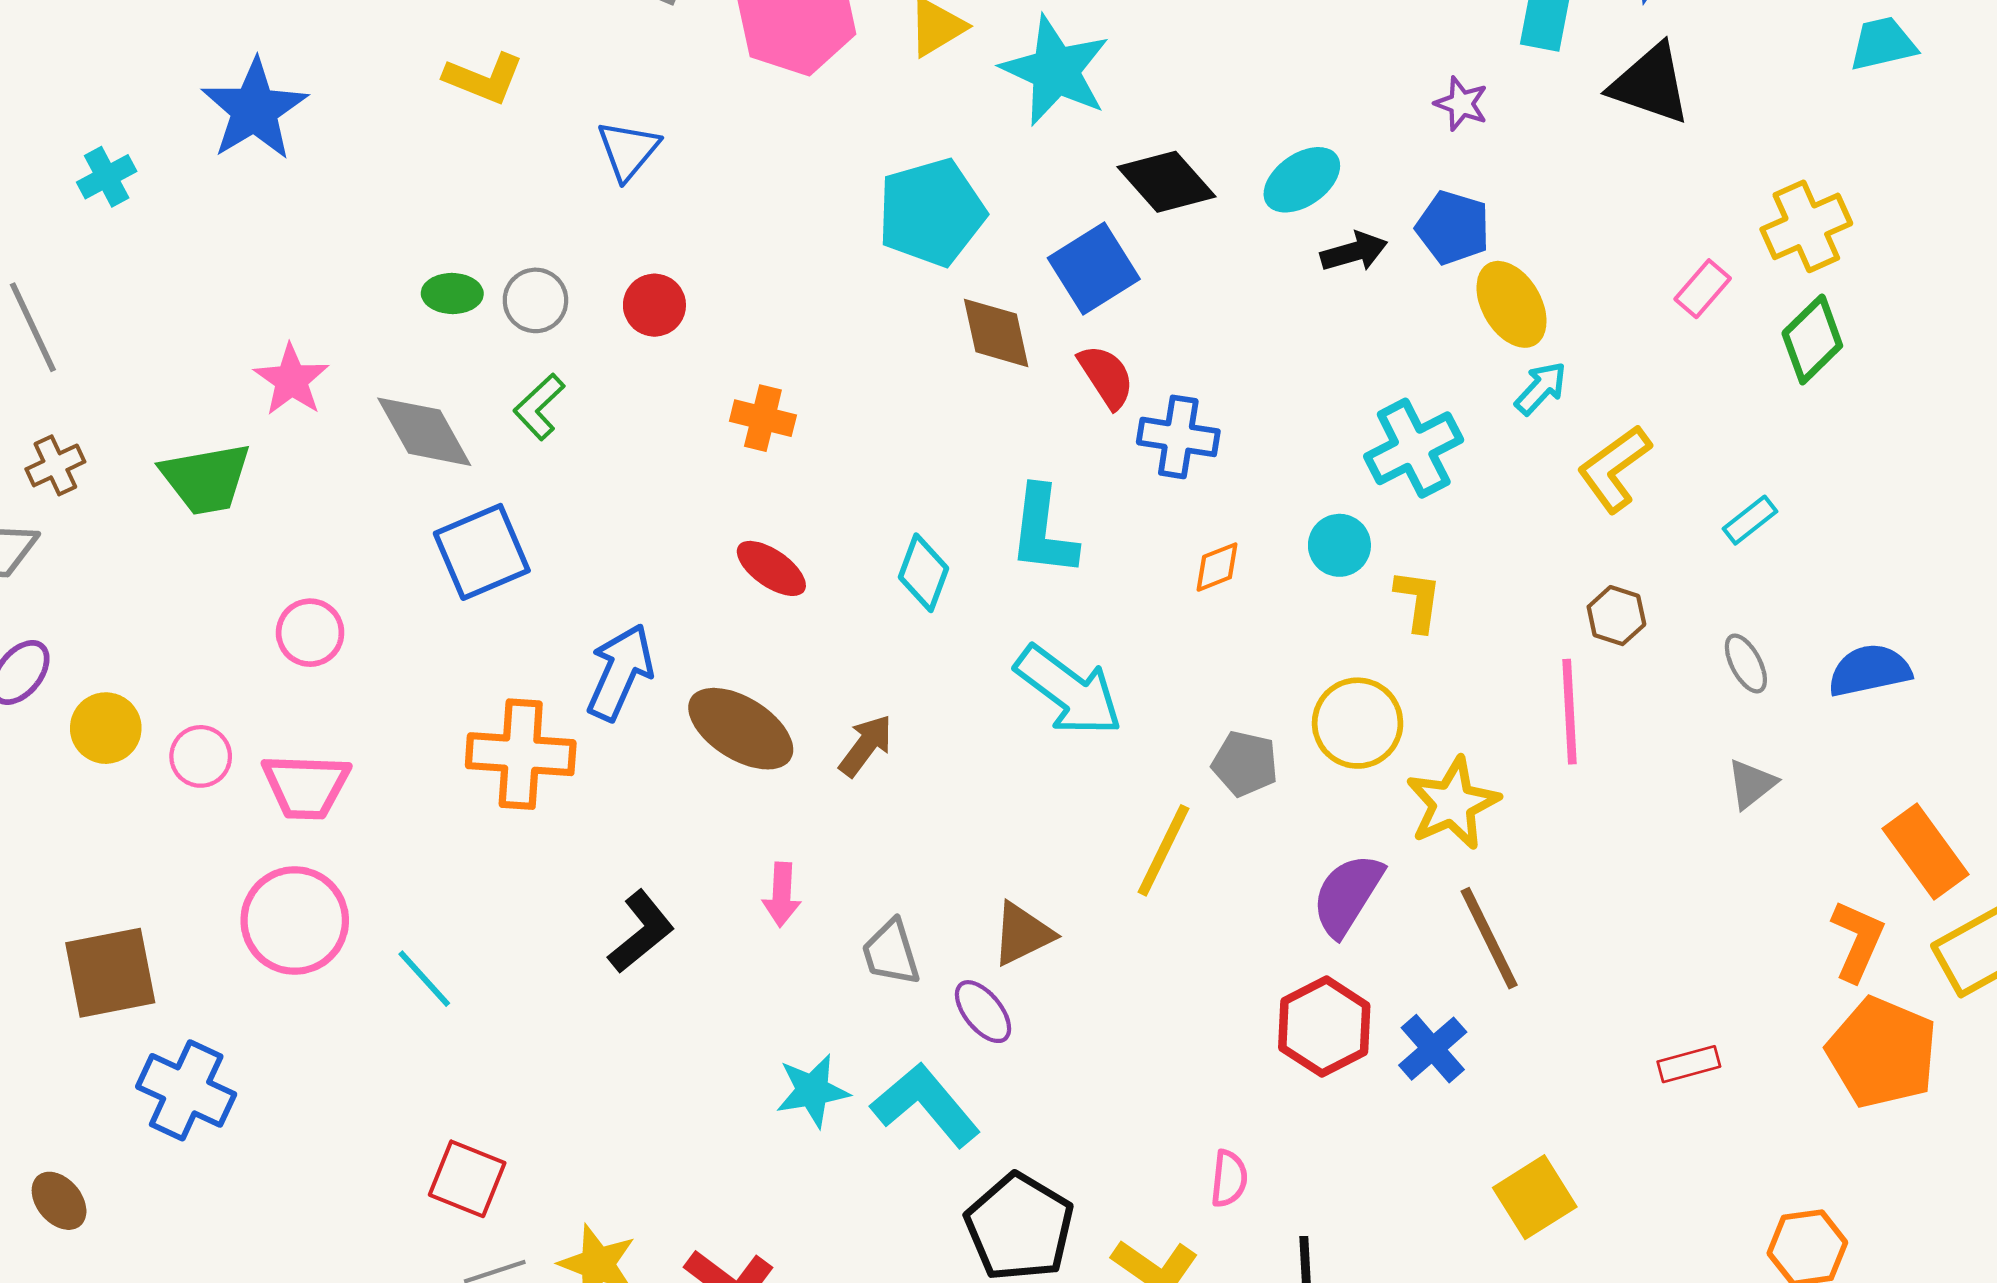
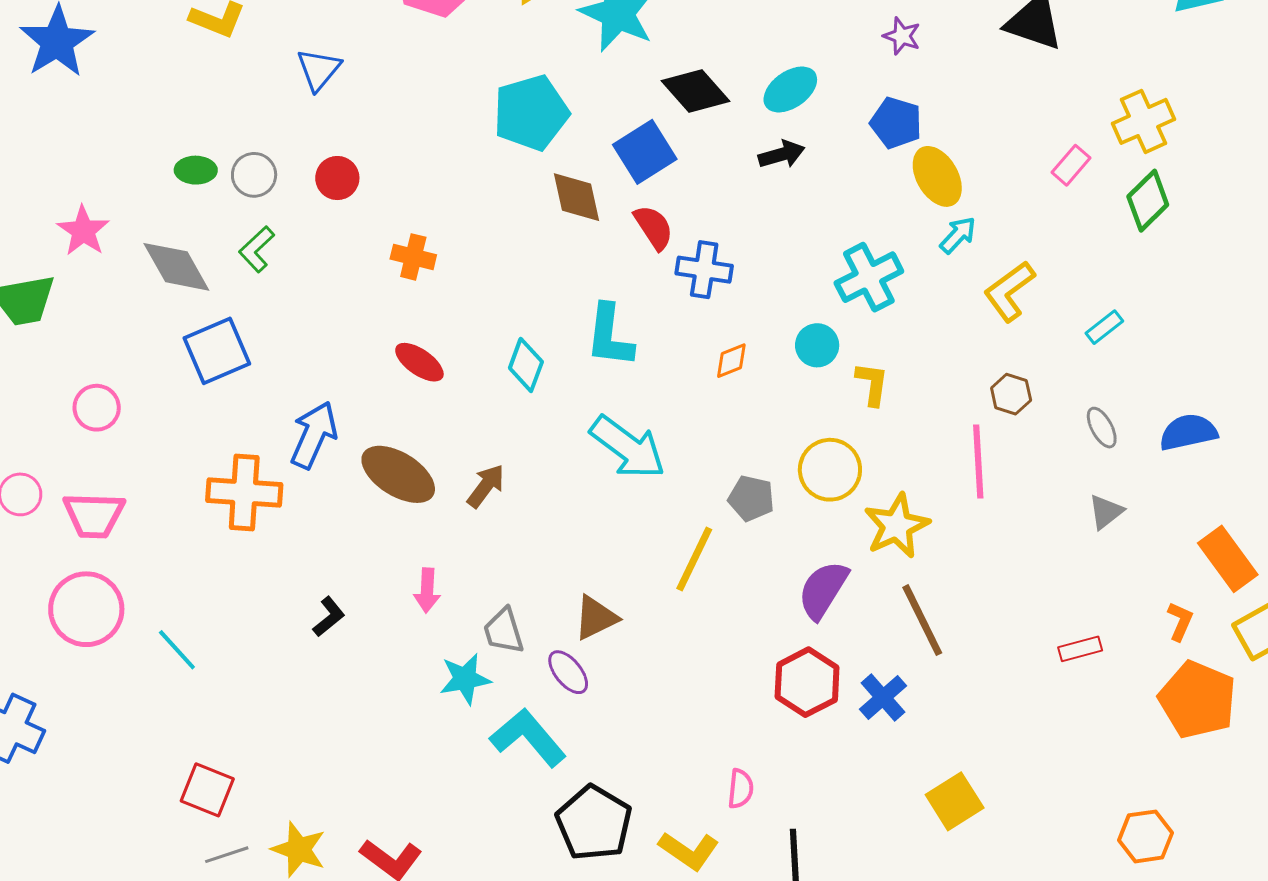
black arrow: (1354, 252) -> (781, 154), moved
black L-shape: (641, 932) -> (329, 617), size x0.7
orange L-shape: (1857, 941) -> (1180, 621), size x0.7
red rectangle: (1689, 1064) -> (1080, 649), moved
cyan star: (812, 1091) -> (465, 679), moved

